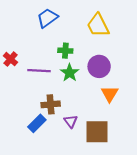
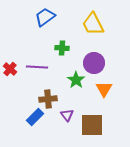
red cross: (11, 59) -> (10, 69), moved
green star: (70, 73) -> (76, 80), moved

